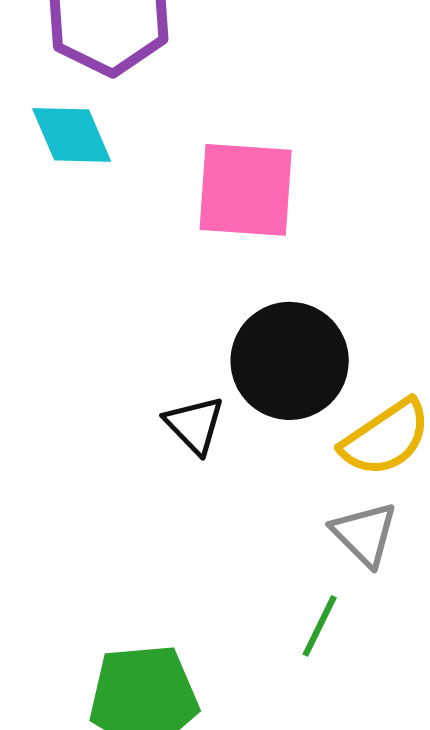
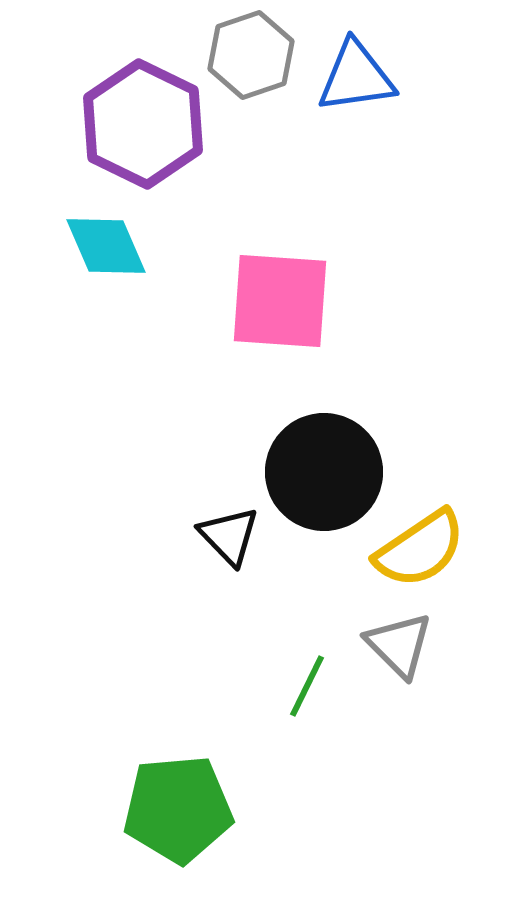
green line: (320, 626) -> (307, 686), moved

